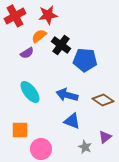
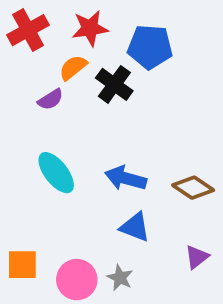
blue pentagon: (85, 60) -> (150, 47), moved
orange square: (20, 130) -> (22, 265), moved
gray star: (85, 147) -> (120, 278), moved

